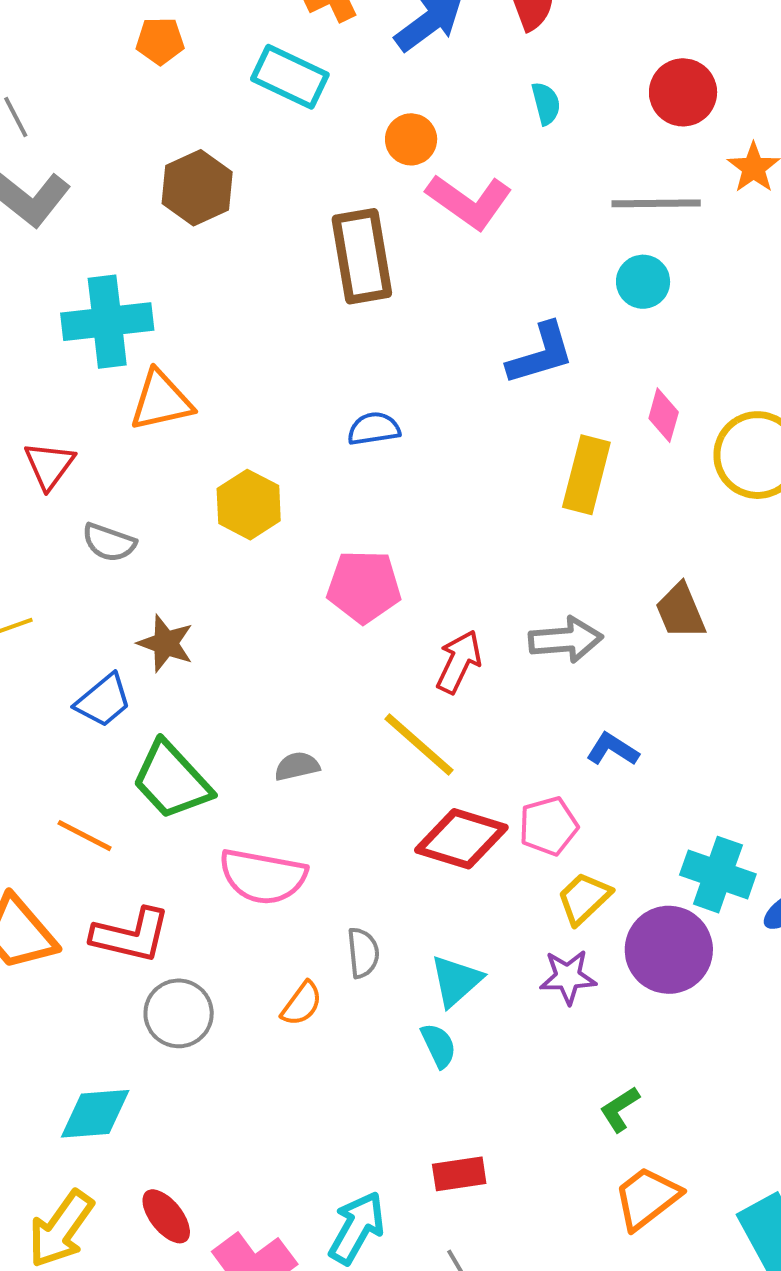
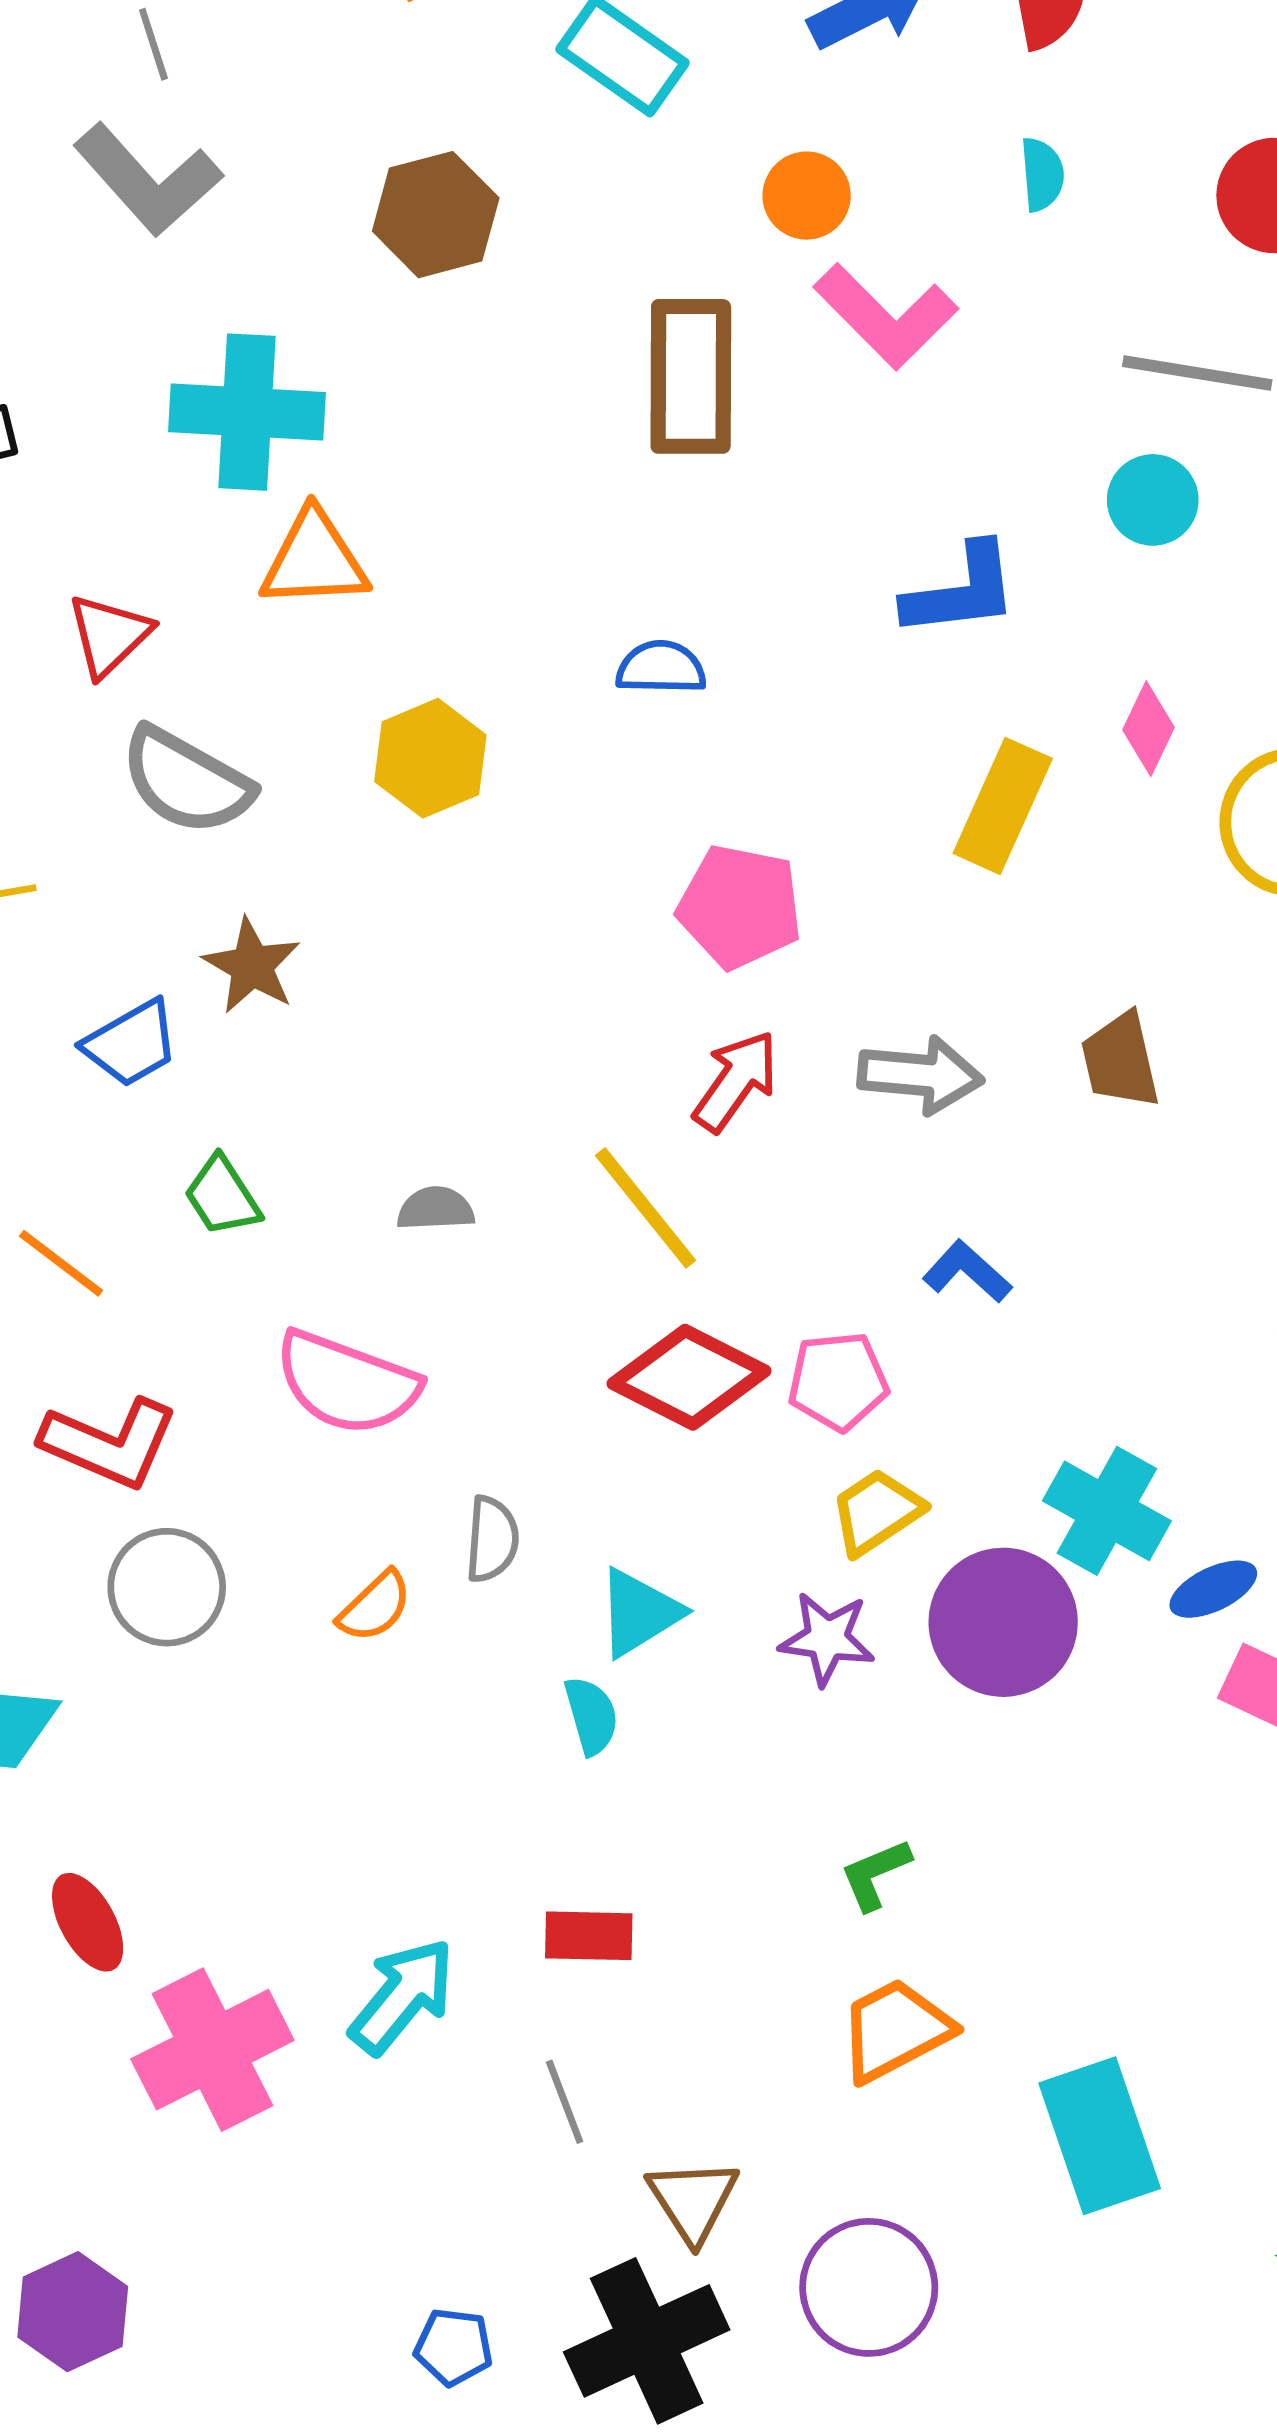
gray semicircle: (109, 542) -> (186, 781), size x1.5
pink pentagon: (364, 587) -> (740, 907), moved
green trapezoid: (172, 780) -> (222, 1196), size x0.6

